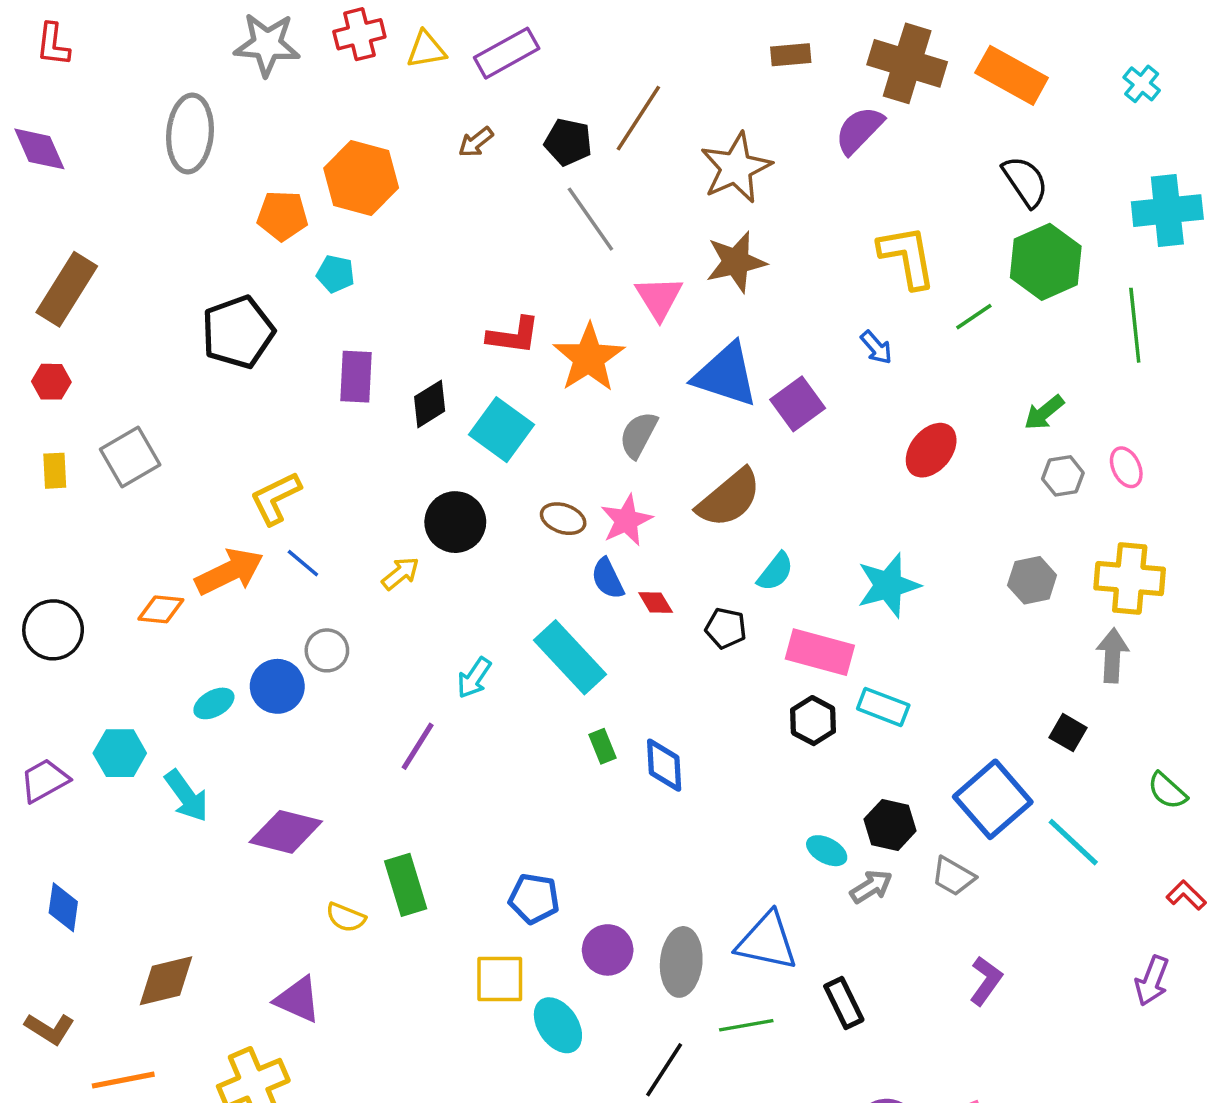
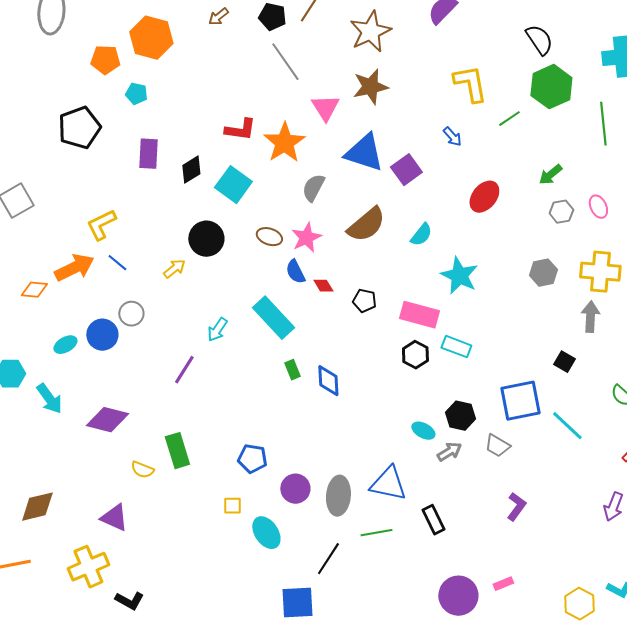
cyan semicircle: (775, 572) -> (421, 235), moved
cyan star: (888, 585) -> (459, 276), turned -30
blue square: (993, 799) -> (520, 401), turned 30
yellow square: (500, 979) -> (232, 506), size x0.6

